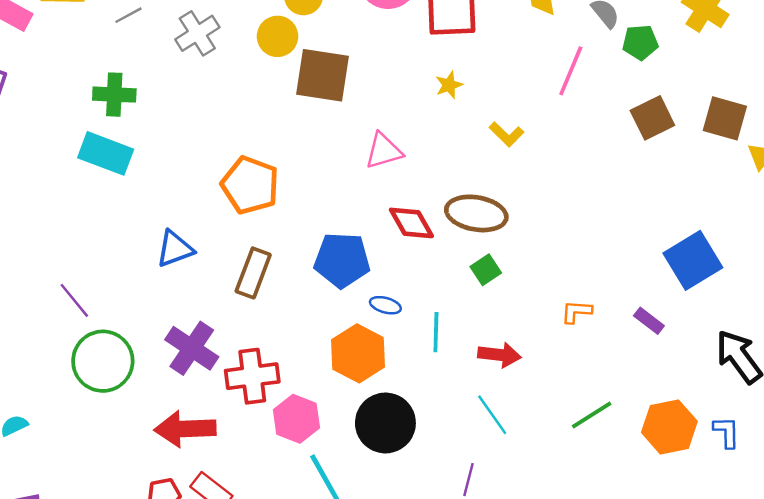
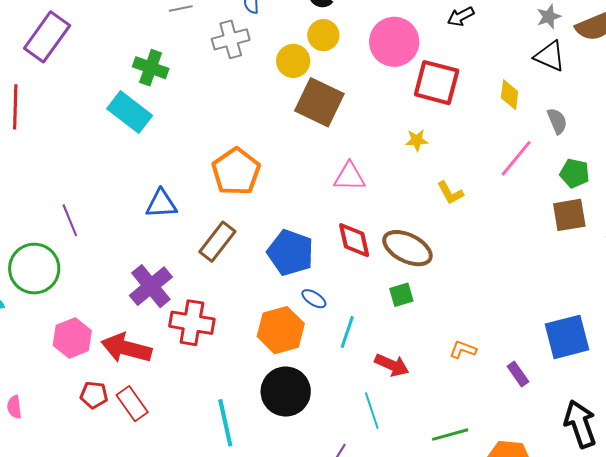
green pentagon: (640, 42) -> (575, 173), moved
green circle: (103, 361) -> (34, 269), moved
pink hexagon: (296, 419) -> (72, 338), moved

